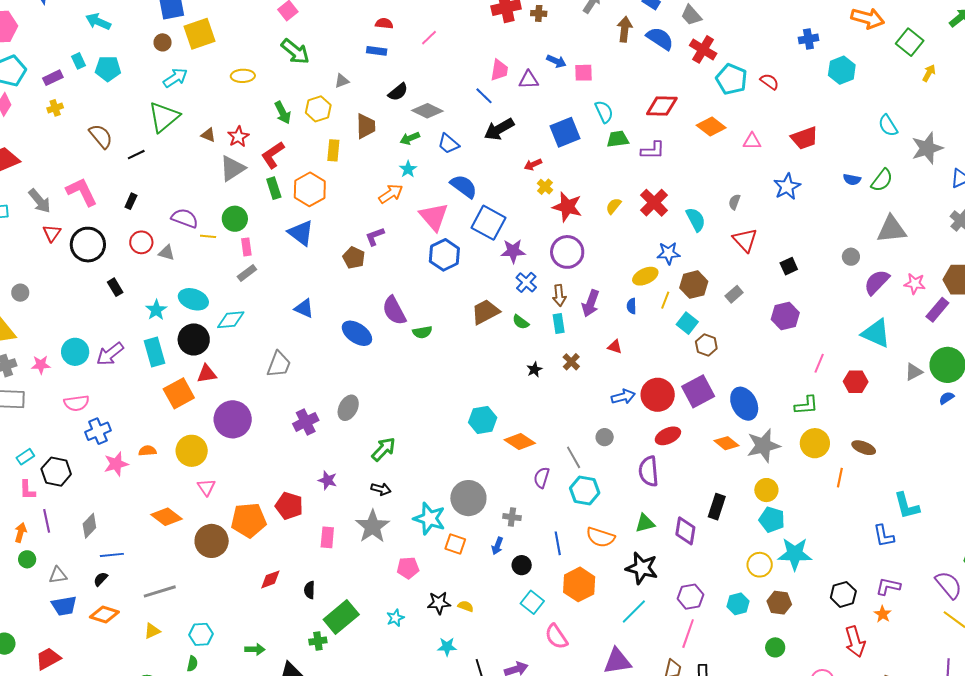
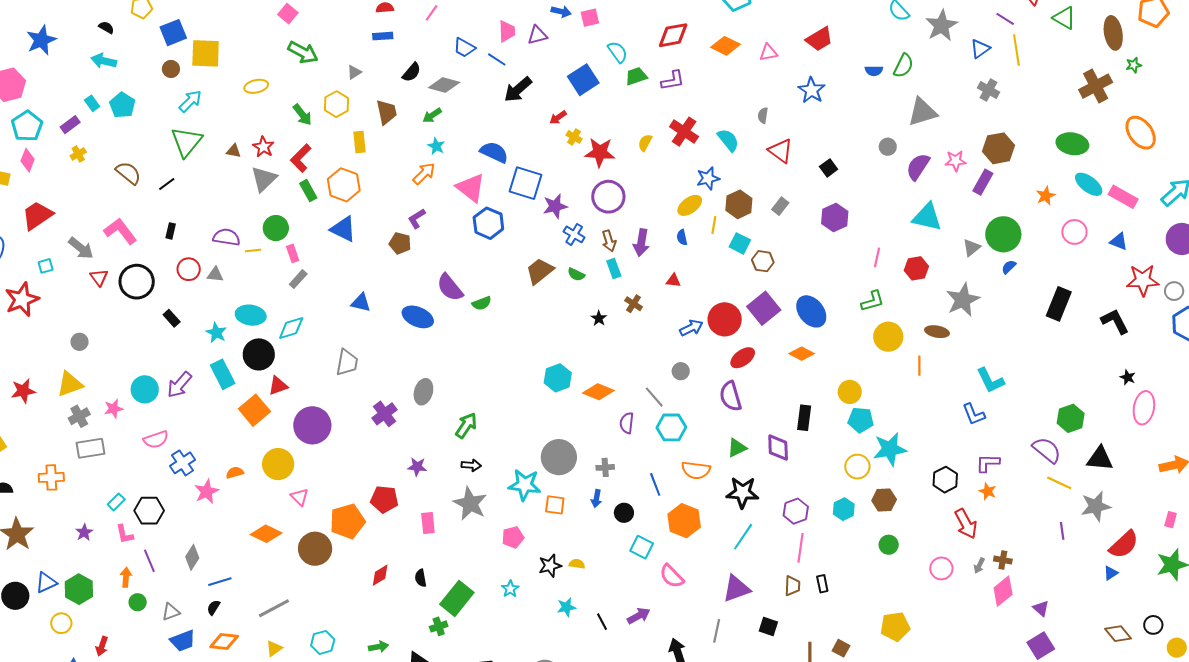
yellow square: (199, 34) -> (206, 53), turned 32
cyan pentagon: (108, 69) -> (122, 105), turned -30
blue trapezoid: (449, 144) -> (464, 48), moved
gray star: (763, 446) -> (963, 300), moved

